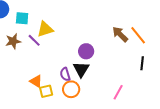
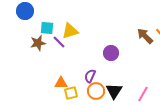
cyan square: (22, 18) -> (47, 28), moved
black triangle: (81, 69) -> (114, 91), moved
purple semicircle: (65, 74) -> (90, 76), turned 40
orange triangle: (36, 81) -> (61, 83), turned -32

